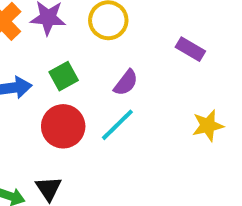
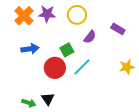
green square: (64, 76) -> (67, 50), moved
purple semicircle: (126, 83) -> (90, 37), moved

